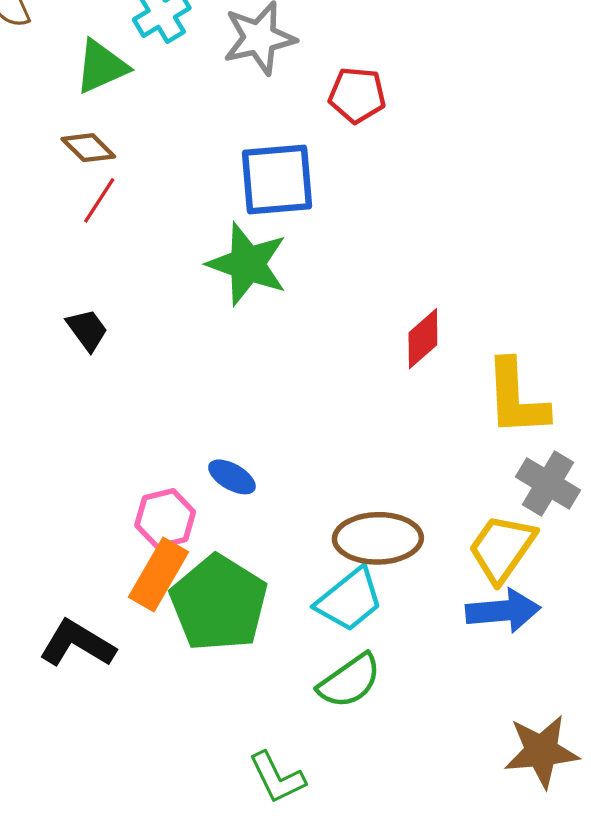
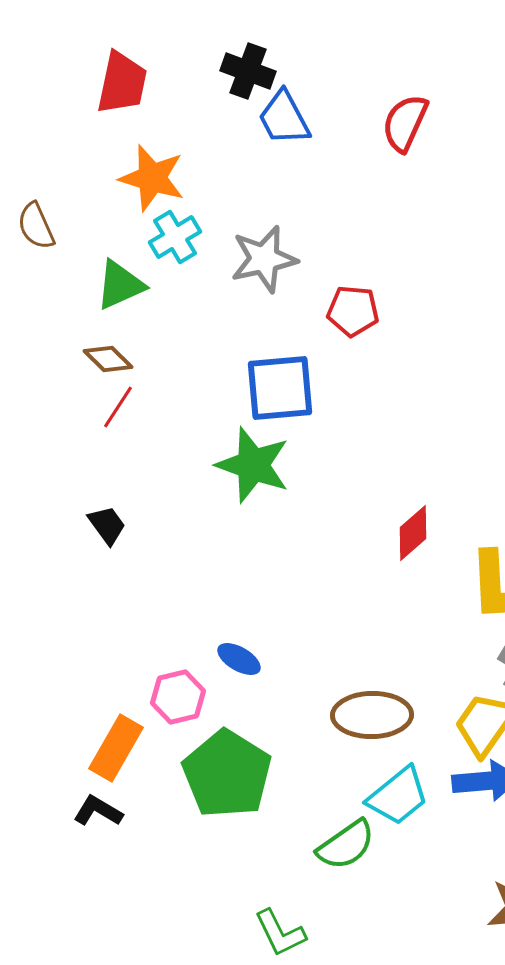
orange rectangle: (158, 575) -> (116, 748), moved
cyan trapezoid: (349, 600) -> (398, 796), moved
black L-shape: (77, 644) -> (98, 811), size x0.7

